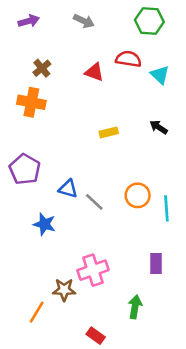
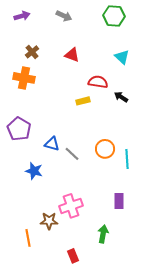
red semicircle: (128, 59) -> (98, 82), moved
orange line: (37, 312) -> (28, 238), turned -42
red rectangle: (96, 336) -> (73, 256), turned 32

